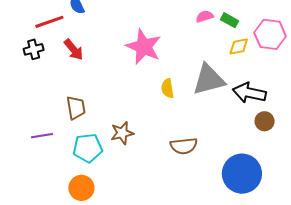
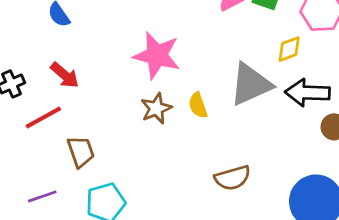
red line: (49, 22) -> (43, 118), moved
yellow diamond: (239, 46) -> (289, 49), moved
brown star: (122, 133) -> (156, 108), moved

